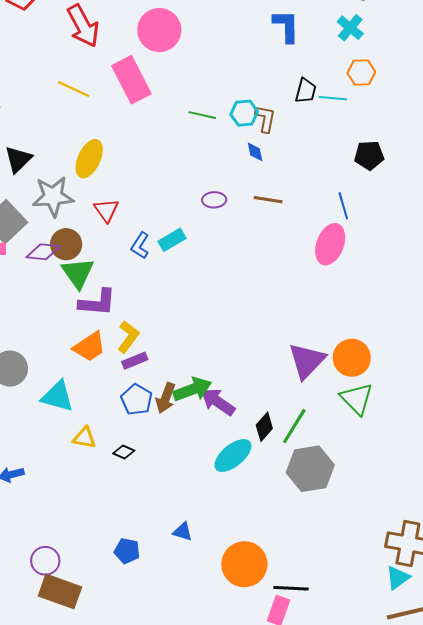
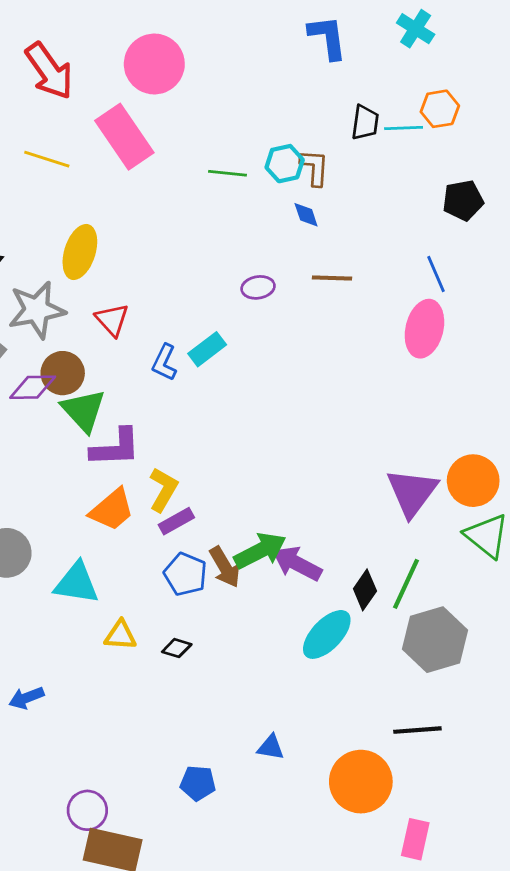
orange hexagon: (361, 72) -> (440, 109), moved
brown arrow: (166, 398) -> (225, 567), turned -44
black line: (291, 588) -> (417, 730), moved

